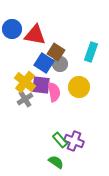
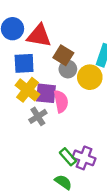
blue square: (44, 63) -> (24, 63), moved, turned -36
yellow circle: (79, 87) -> (90, 77), moved
gray cross: (25, 99) -> (38, 116), moved

